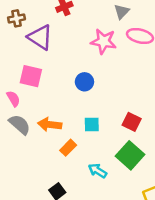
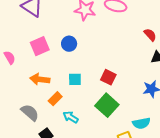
pink square: (31, 76) -> (40, 46), moved, turned -36
gray semicircle: (20, 124) -> (30, 113), moved
cyan arrow: (97, 171) -> (71, 117), moved

